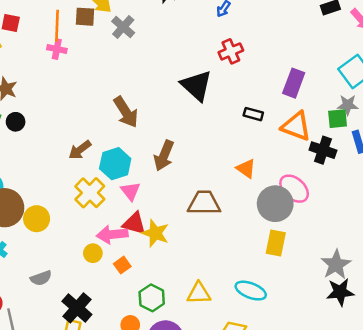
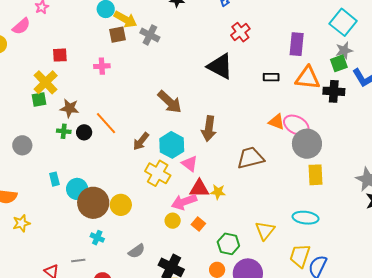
orange line: (57, 26) -> (106, 123), moved, turned -30
pink ellipse: (294, 189) -> (296, 125), moved
yellow star: (155, 233) -> (218, 192), size x0.7
yellow triangle: (199, 293) -> (265, 231), turned -35

